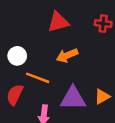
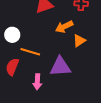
orange arrow: (67, 55) -> (64, 27), moved
orange triangle: (102, 97) -> (79, 41), moved

